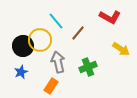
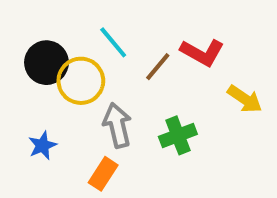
red L-shape: (110, 17) -> (202, 52), moved
black circle: (23, 46) -> (46, 63), moved

